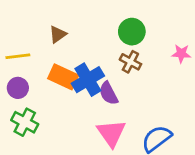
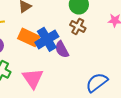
pink triangle: (111, 133) -> (33, 78), moved

